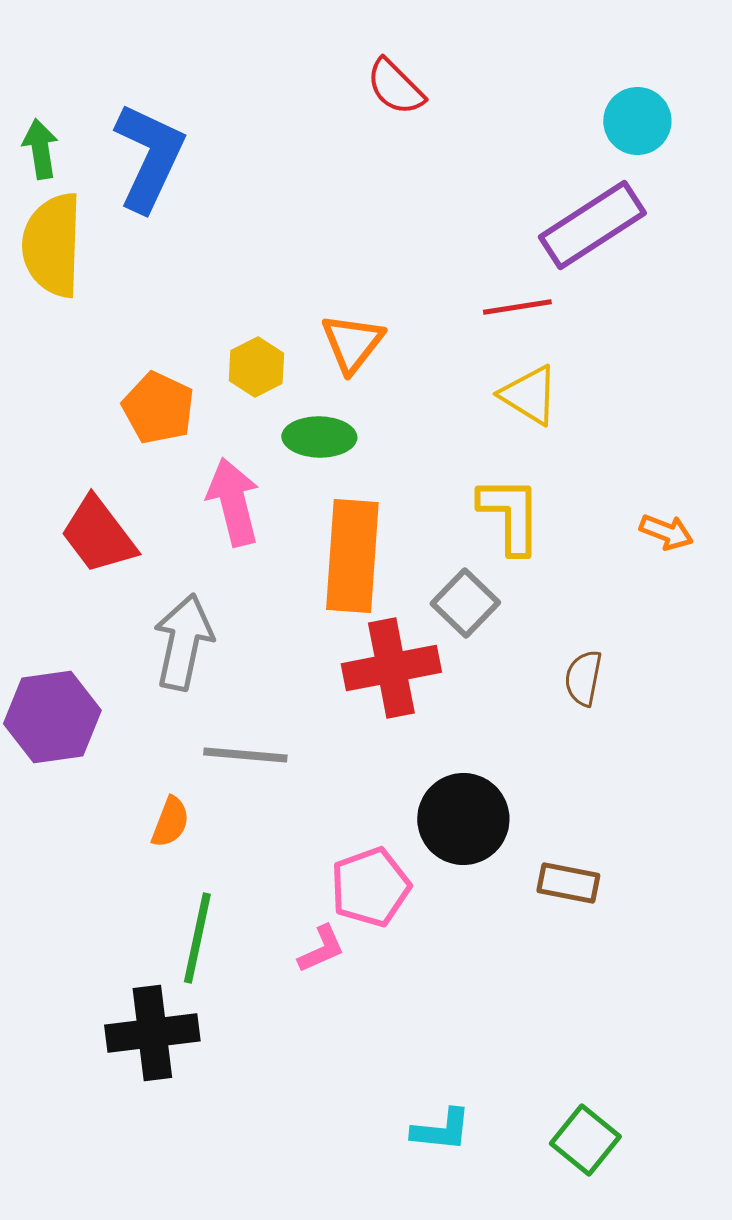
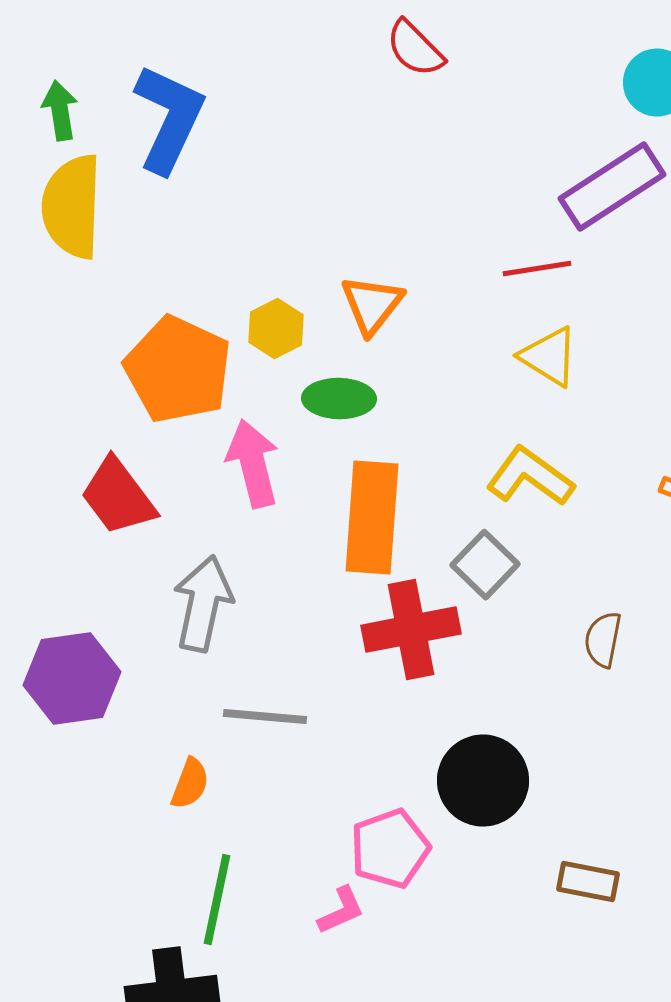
orange pentagon: (158, 408) -> (178, 370), size x1.5
yellow L-shape: (510, 515) -> (530, 477), turned -54
brown rectangle: (568, 883) -> (588, 882), moved

